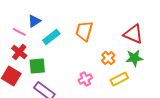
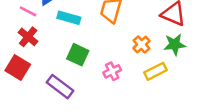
cyan rectangle: (51, 37) -> (69, 18), turned 54
green square: (37, 66) -> (78, 55), moved, turned 30

